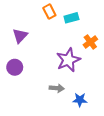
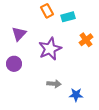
purple star: (68, 60) -> (50, 49), moved

